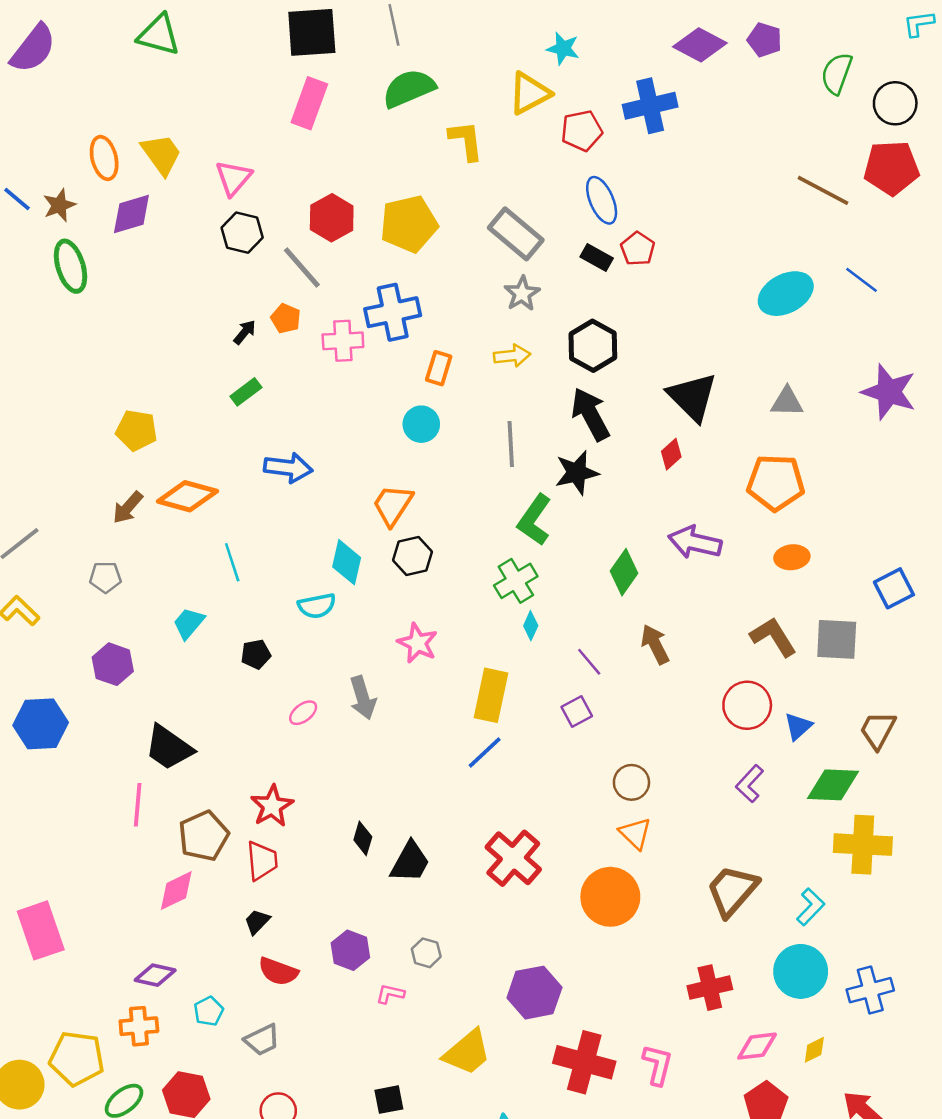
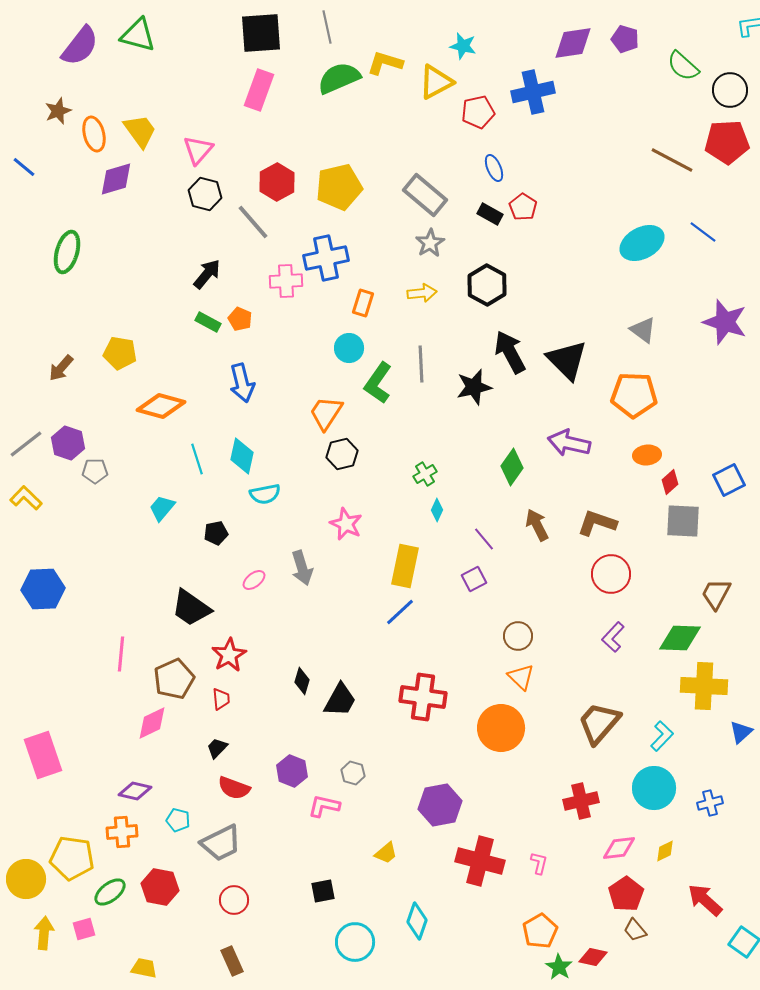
purple diamond: (700, 45) -> (573, 43), turned -36
purple semicircle: (33, 49) -> (80, 46), moved
green semicircle: (837, 73) -> (683, 66), turned -68
yellow L-shape: (466, 141) -> (385, 63), moved, turned -66
blue ellipse: (602, 200) -> (494, 168), size x0.7
brown star: (59, 205) -> (58, 111), moved
green ellipse: (71, 266) -> (67, 252), moved, turned 33
orange pentagon: (286, 318) -> (240, 319), moved
black arrow: (245, 332) -> (207, 274), size x1.5
green rectangle: (246, 392) -> (208, 322), turned 65
black triangle: (692, 397) -> (567, 360), moved
gray triangle: (787, 402) -> (643, 330), turned 36
black arrow: (590, 414) -> (510, 352), moved
red diamond: (671, 454) -> (670, 482), moved
blue arrow: (288, 468) -> (242, 383), turned 69
brown arrow: (128, 507) -> (61, 368), moved
green L-shape: (534, 520) -> (378, 383), moved
cyan diamond: (347, 562) -> (242, 456), moved
green cross: (516, 581) -> (425, 474), size x0.7
brown L-shape: (773, 637) -> (597, 523), moved, turned -39
purple hexagon: (113, 664) -> (68, 443), moved
blue triangle: (798, 726) -> (741, 732), moved
black trapezoid: (169, 748) -> (191, 608), moved
red cross: (513, 858) -> (423, 697), turned -33
red trapezoid: (262, 861) -> (221, 699), size x0.7
blue cross: (870, 990) -> (710, 803), size x0.7
pink L-shape: (390, 994) -> (324, 806), size x1.4
cyan pentagon: (209, 1011) -> (178, 820), turned -30
gray trapezoid: (262, 1040) -> (221, 843), size x1.4
yellow trapezoid: (467, 1052) -> (386, 853), size x0.6
pink L-shape: (658, 1065) -> (539, 863), size x0.7

